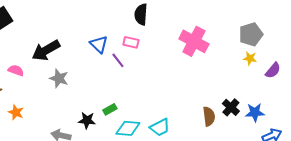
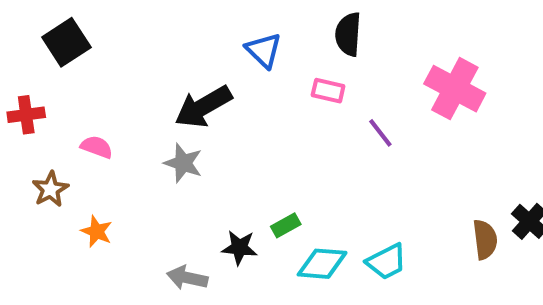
blue triangle: (99, 44) -> (264, 50), moved
black arrow: (46, 50) -> (203, 107), moved
purple line: (118, 60) -> (380, 133), moved

